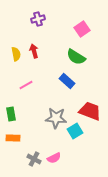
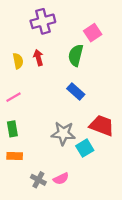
purple cross: (38, 19) -> (43, 21), size x1.5
green semicircle: (76, 57) -> (76, 55), moved, turned 72
pink line: (26, 85) -> (13, 97), moved

